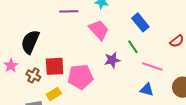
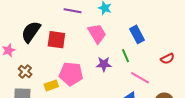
red square: (55, 66) -> (56, 40), moved
brown cross: (33, 75) -> (25, 72), moved
yellow rectangle: (54, 94) -> (51, 85), moved

